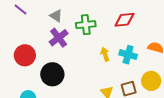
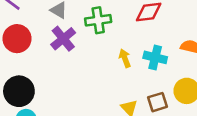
red circle: (25, 55) -> (17, 39), moved
black circle: (52, 74) -> (19, 91), moved

